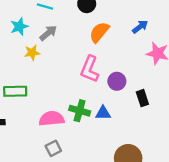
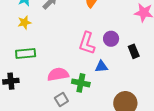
yellow star: (32, 53) -> (24, 22), moved
pink L-shape: (90, 69) -> (87, 43), moved
green cross: (80, 111) -> (81, 83), moved

